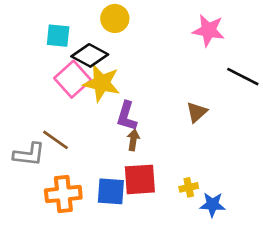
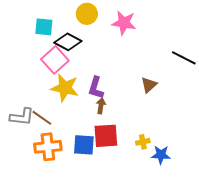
pink star: (209, 30) -> (124, 23), moved
yellow star: (102, 83) -> (65, 88), moved
brown line: (55, 140) -> (42, 118), moved

